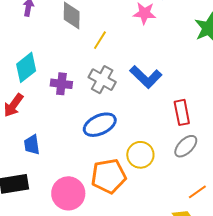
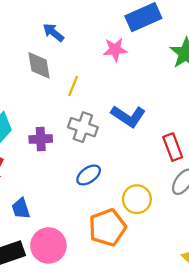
blue ellipse: (100, 125) -> (89, 175), size x0.7
pink circle: (68, 193) -> (48, 246), moved

